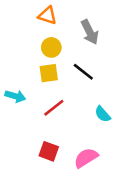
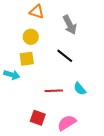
yellow circle: (51, 47) -> (31, 37), moved
yellow square: (49, 73) -> (27, 59), moved
red line: (54, 108) -> (54, 91), moved, turned 36

